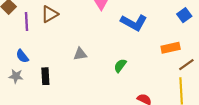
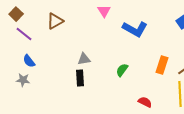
purple line: (26, 21) -> (24, 34), moved, turned -48
orange rectangle: (171, 48) -> (162, 65), moved, turned -60
black rectangle: (45, 76) -> (80, 78), moved

